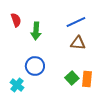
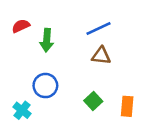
red semicircle: (16, 20) -> (21, 26), turned -96
orange rectangle: (87, 79) -> (127, 106), moved

